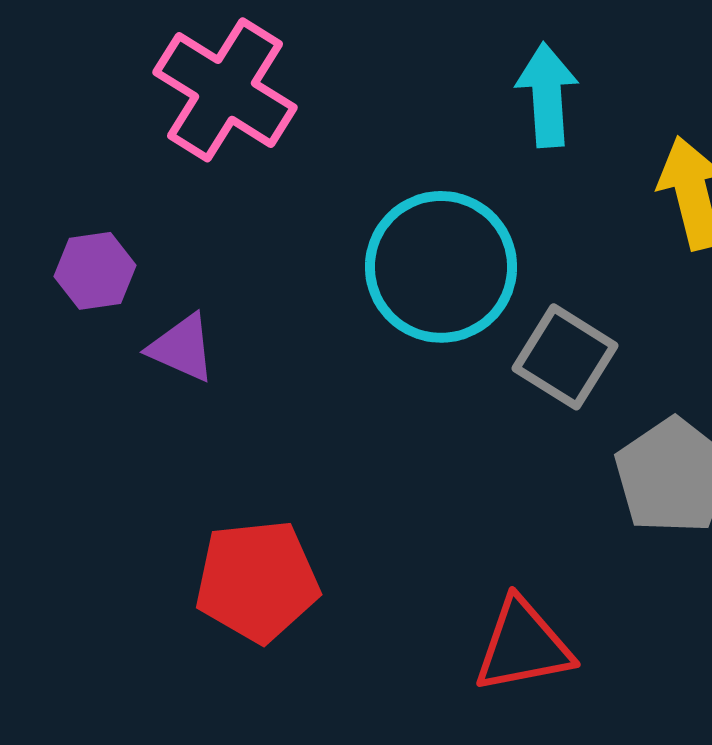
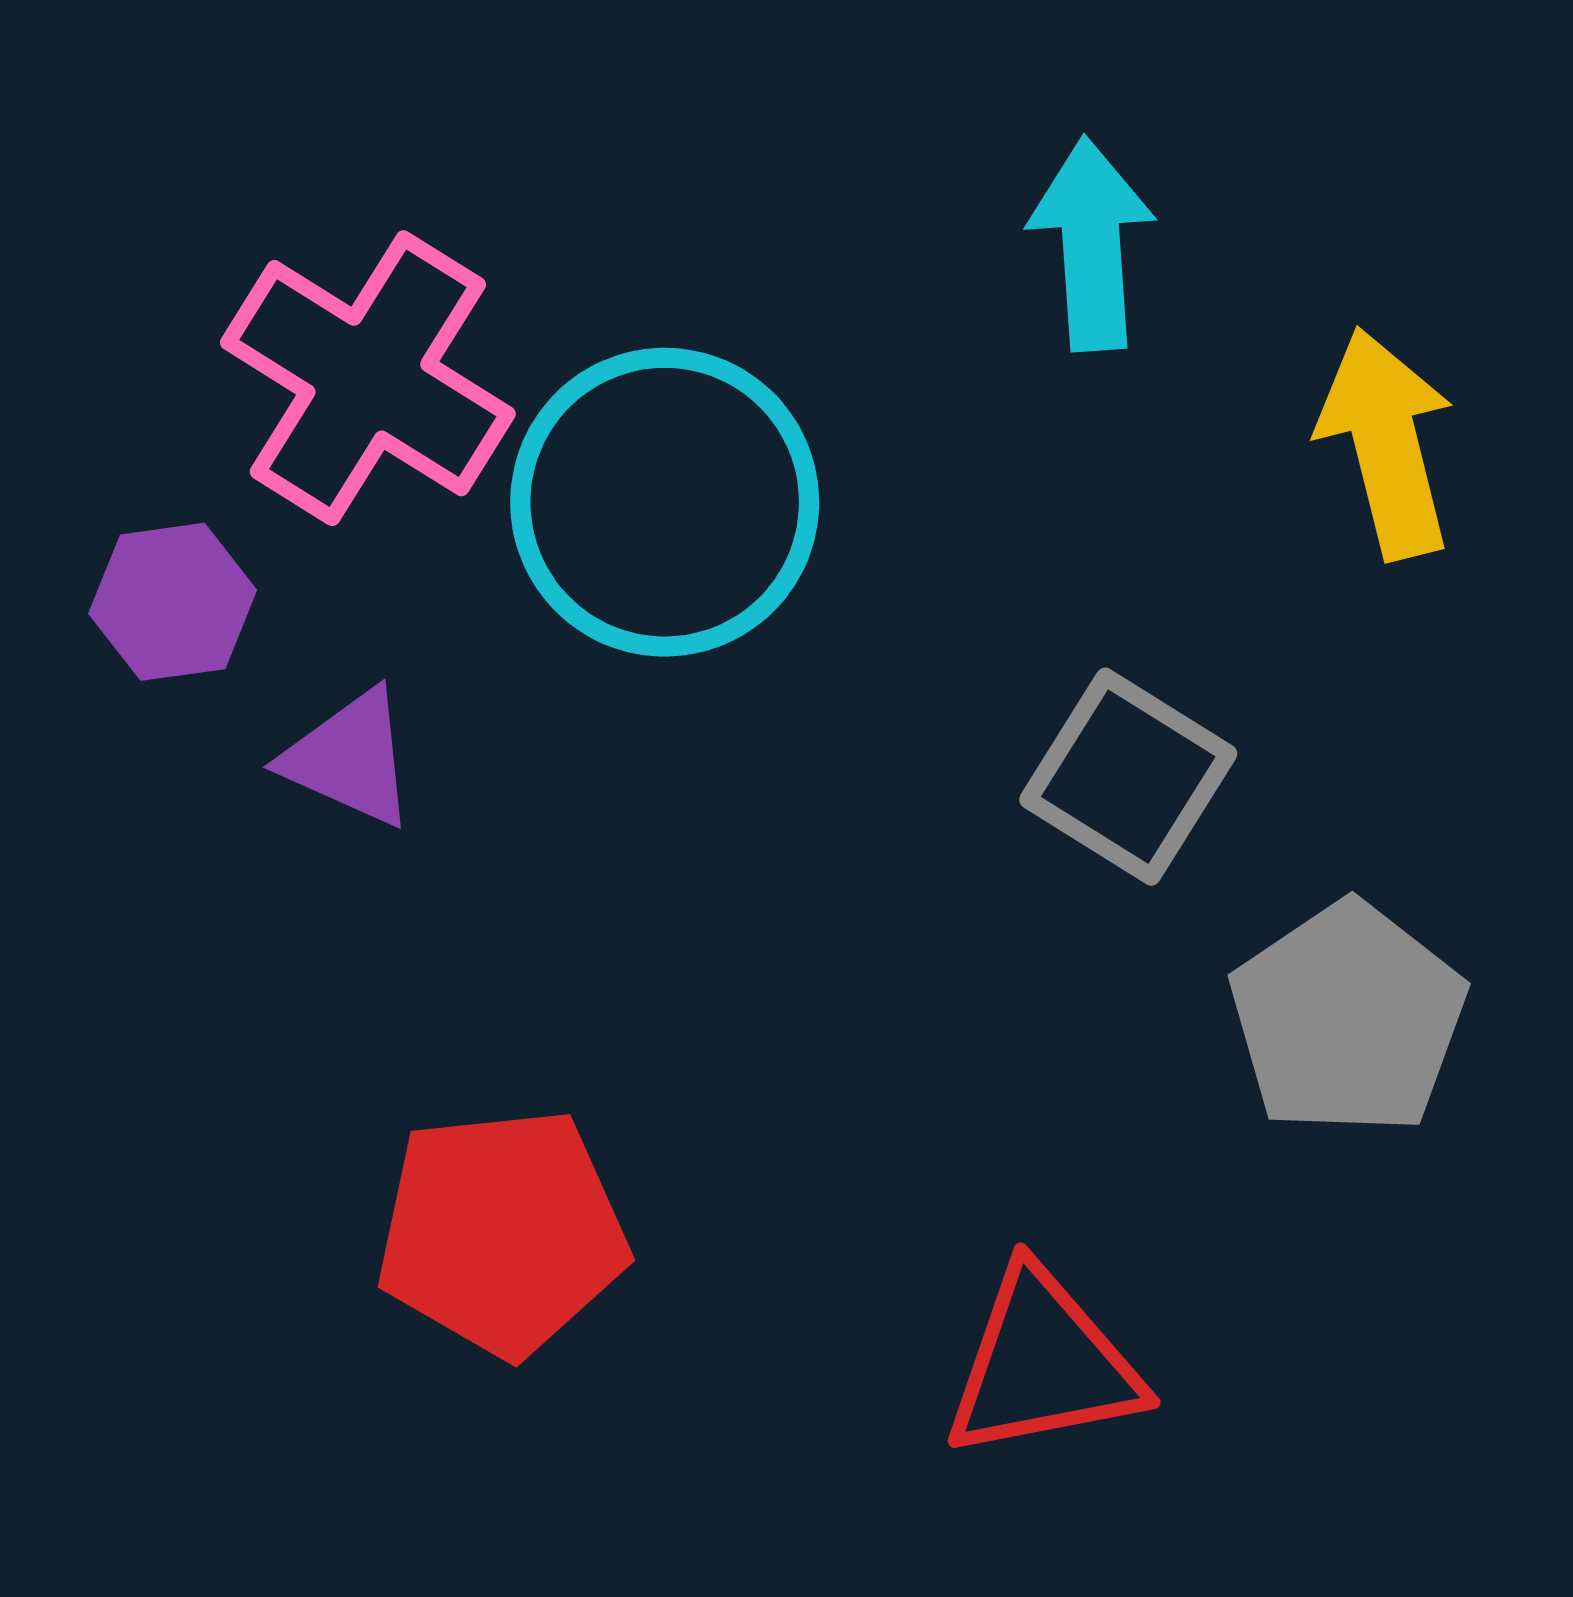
pink cross: (225, 90) -> (368, 378), moved
cyan circle: (441, 267) -> (665, 502), moved

